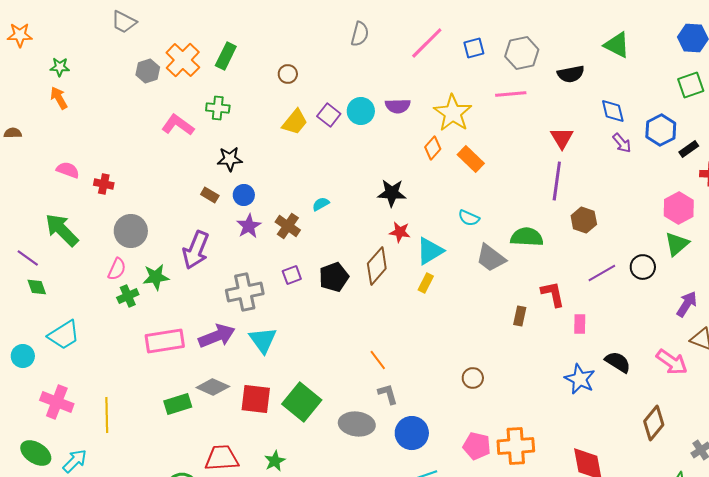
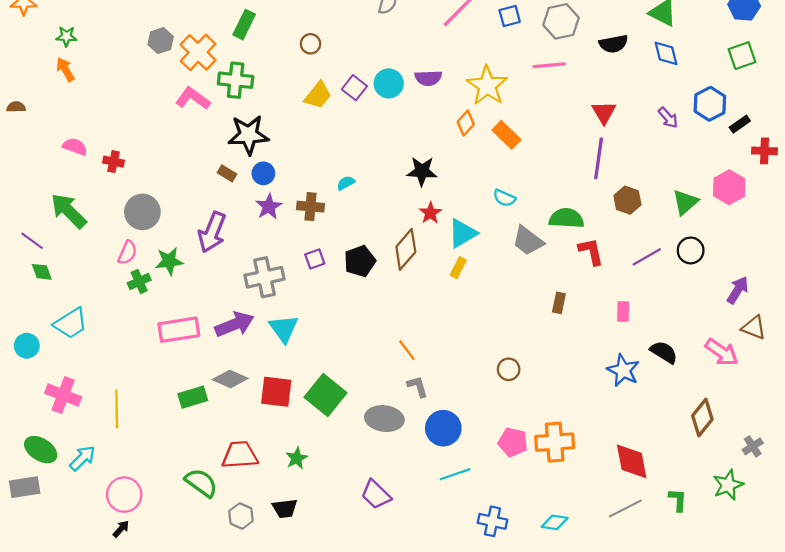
orange cross: (183, 60) -> (198, 52), moved
green cross: (218, 108) -> (236, 80), size x1.4
blue diamond: (613, 111) -> (666, 53), moved
black star: (230, 159) -> (248, 135), size x1.5
brown cross: (288, 226) -> (311, 207), turned -30
red star: (400, 232) -> (430, 213), turned 30
green triangle: (677, 244) -> (685, 202), moved
red L-shape: (553, 294) -> (591, 252), moved

